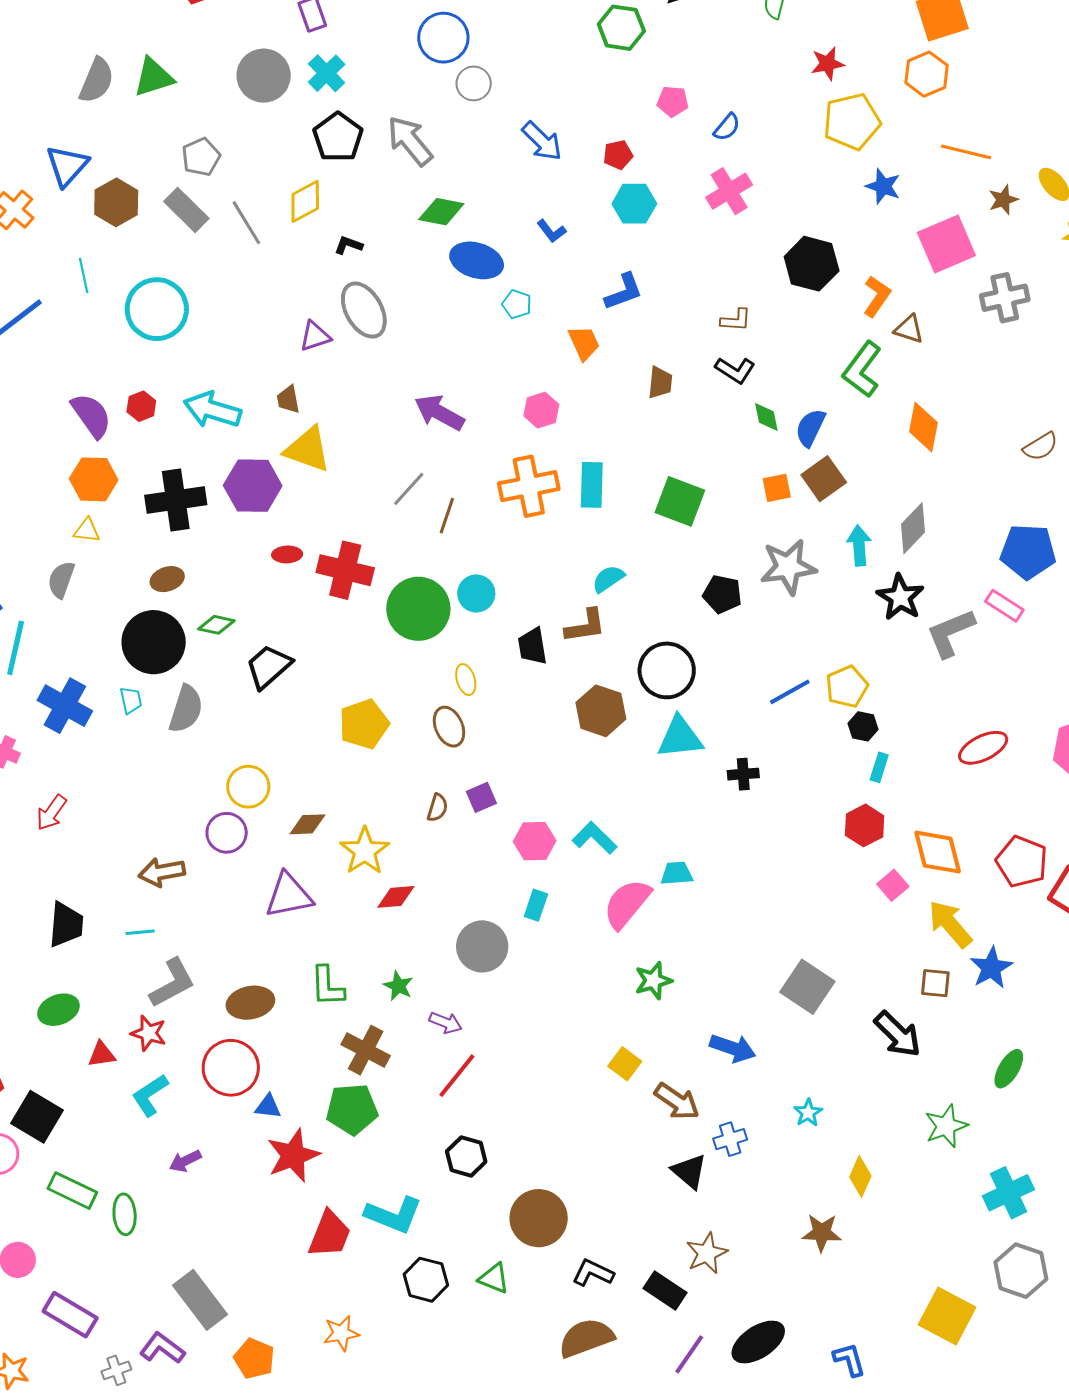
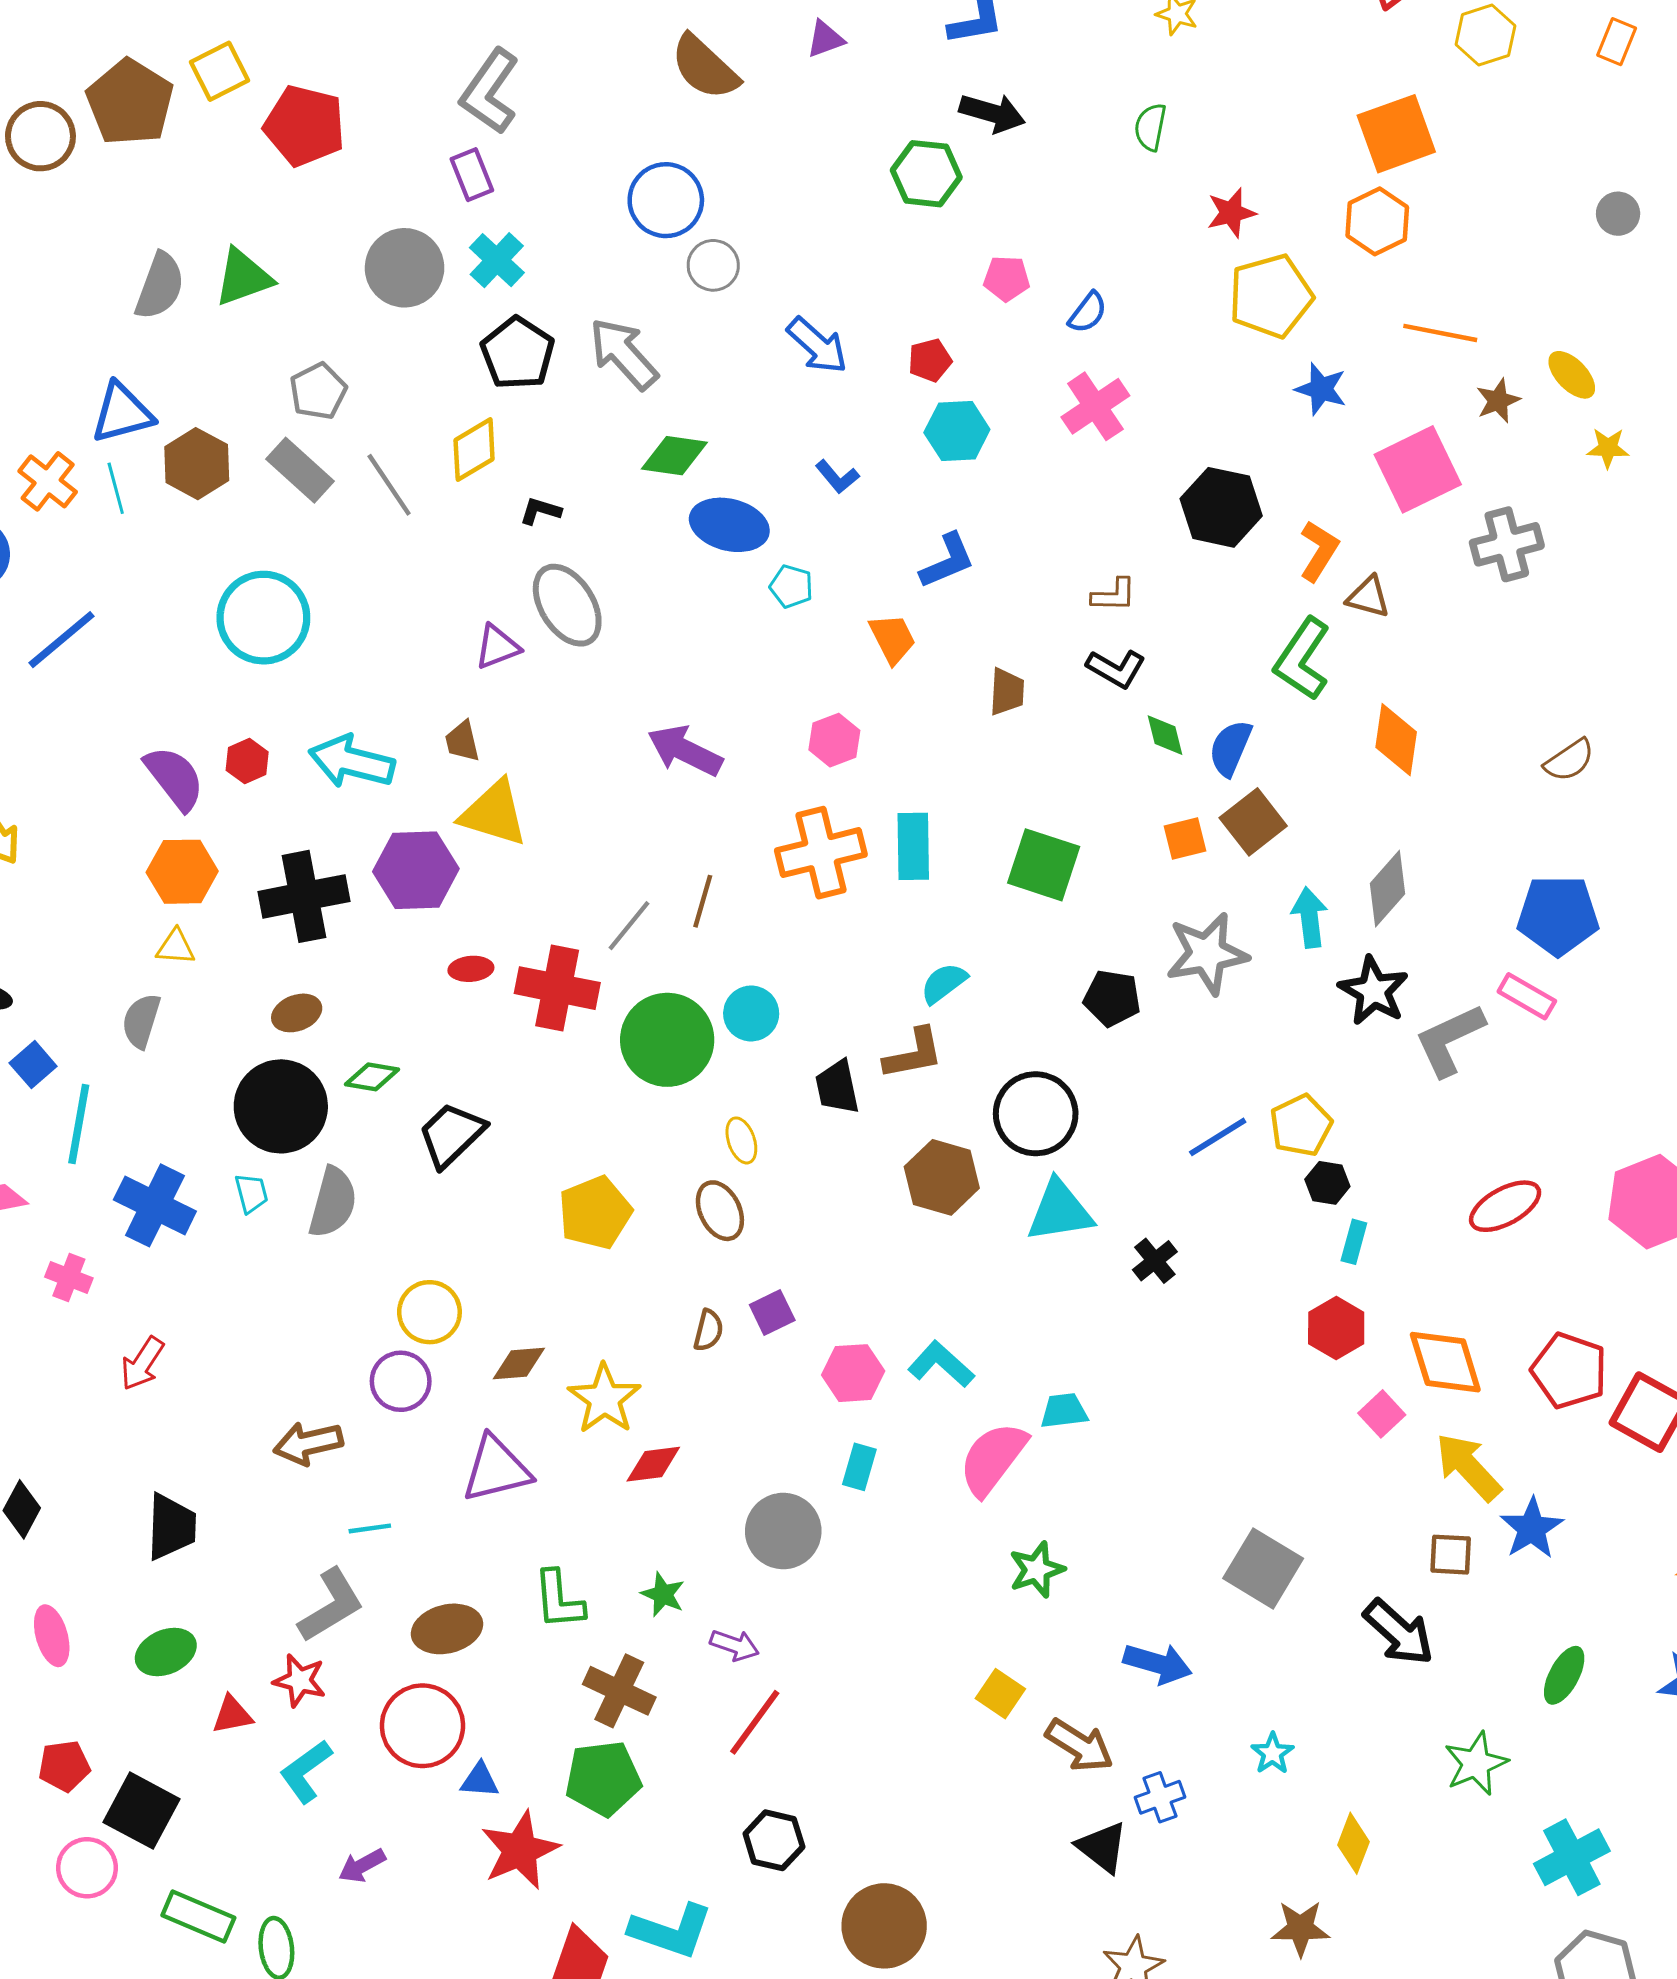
blue triangle: (67, 166) -> (122, 413), turned 36
cyan line: (84, 276) -> (116, 488), moved
gray line: (409, 489) -> (629, 926), moved
black cross: (743, 774) -> (1155, 1261), turned -32
cyan line: (140, 932) -> (370, 1528), moved

